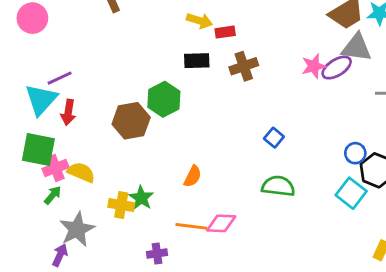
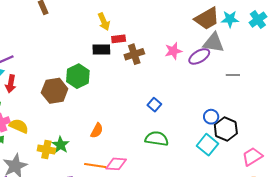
yellow arrow: (199, 21) -> (104, 22), turned 48
red rectangle: (225, 32) -> (119, 39), moved
pink star: (314, 66) -> (173, 51), moved

